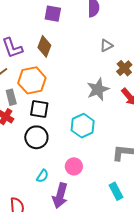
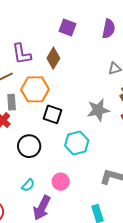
black square: (39, 109) -> (53, 114), moved

